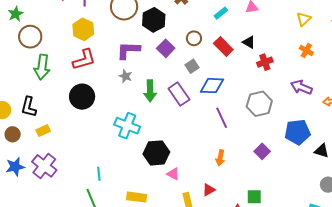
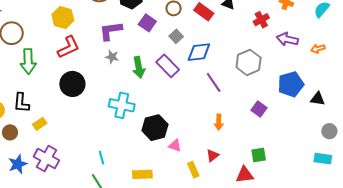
red cross: (265, 62) -> (261, 20), moved

